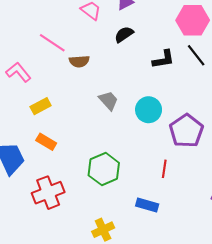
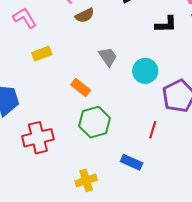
brown semicircle: (79, 61) -> (85, 15), turned -30
orange rectangle: (46, 142) -> (81, 88), moved

